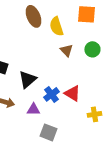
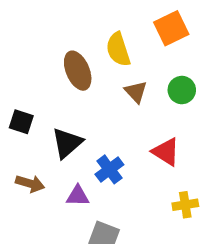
orange square: (86, 14) -> (171, 28), turned -30
brown ellipse: (33, 16) -> (78, 71), moved
red triangle: (72, 93) -> (166, 152), moved

